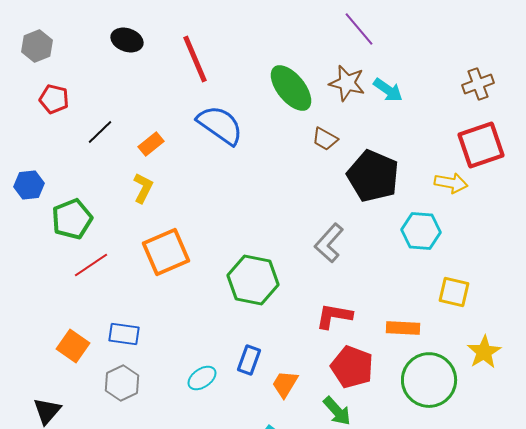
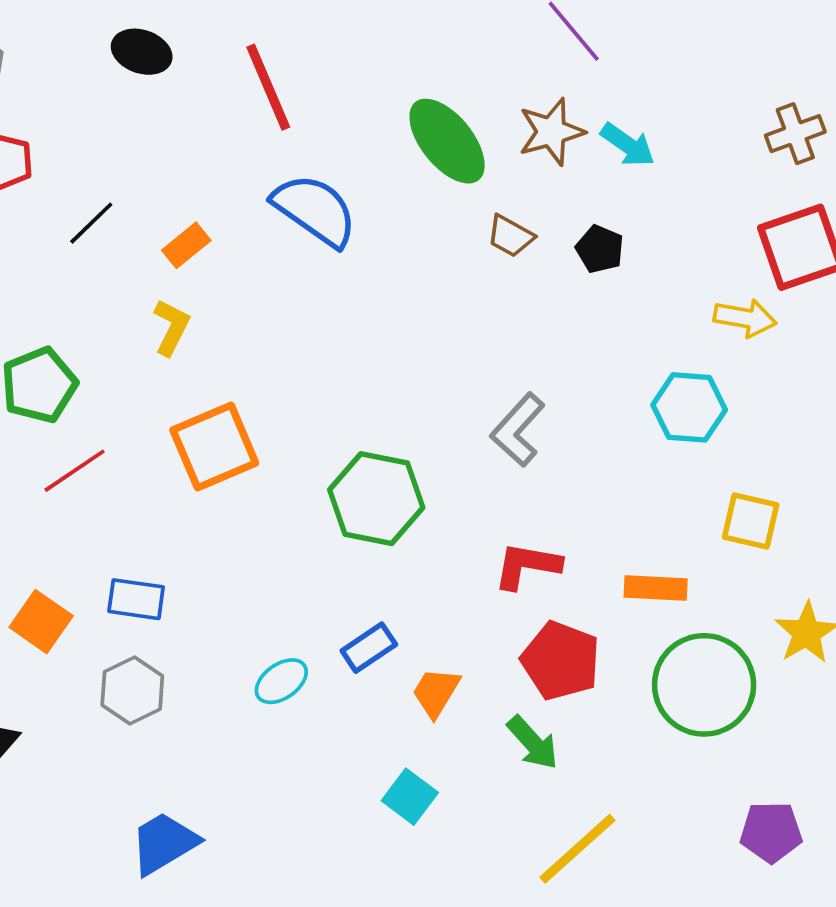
brown star: (347, 83) -> (551, 132), turned -30
black pentagon: (373, 176) -> (600, 249), moved, size x0.5
blue rectangle: (249, 360) -> (369, 648), turned 36

